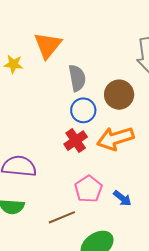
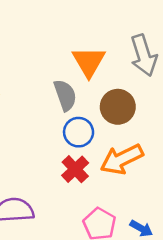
orange triangle: (48, 45) -> (89, 62), moved

